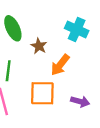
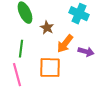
purple arrow: (80, 101) -> (86, 52), moved

